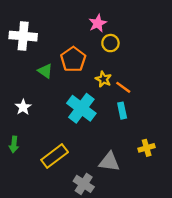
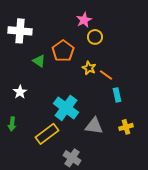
cyan cross: (81, 108) -> (66, 108), moved
cyan rectangle: (122, 111) -> (117, 95), moved
gray triangle: (109, 162) -> (94, 126), moved

